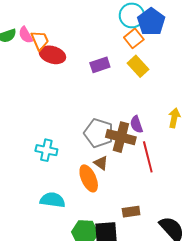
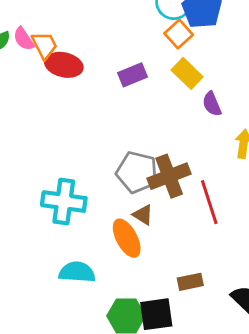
purple semicircle: (136, 124) -> (212, 104), moved
brown cross: (121, 137) -> (169, 176), turned -32
cyan cross: (46, 150) -> (64, 202), size x1.4

